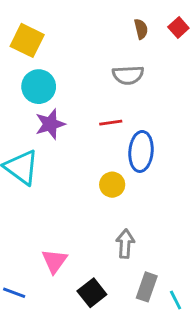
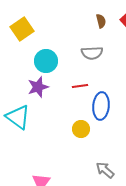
yellow square: (27, 40) -> (22, 29), turned 30
cyan circle: (39, 87) -> (46, 61), moved
gray arrow: (125, 244) -> (105, 170), moved, turned -54

